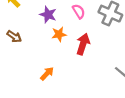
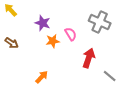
pink semicircle: (79, 11) -> (71, 34), moved
red arrow: (83, 44) -> (89, 58), moved

